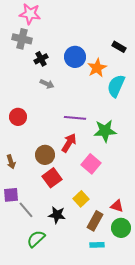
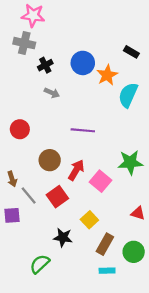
green star: (105, 131) -> (130, 162), moved
red arrow: (69, 143) -> (76, 170), moved
brown circle: (45, 155) -> (50, 160), moved
red triangle: (117, 206) -> (138, 213), moved
gray line: (26, 210) -> (29, 195), moved

